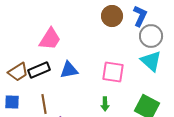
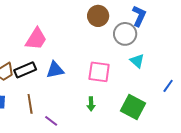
blue L-shape: (140, 16) -> (139, 16), moved
gray circle: (151, 36) -> (125, 34), moved
cyan triangle: (151, 61) -> (137, 61), size x0.7

